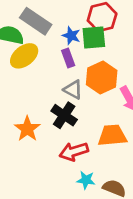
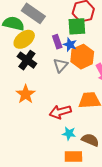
blue star: (71, 36) -> (70, 45), moved
gray triangle: (73, 90) -> (61, 65), turned 42
black cross: (64, 115) -> (27, 60), moved

